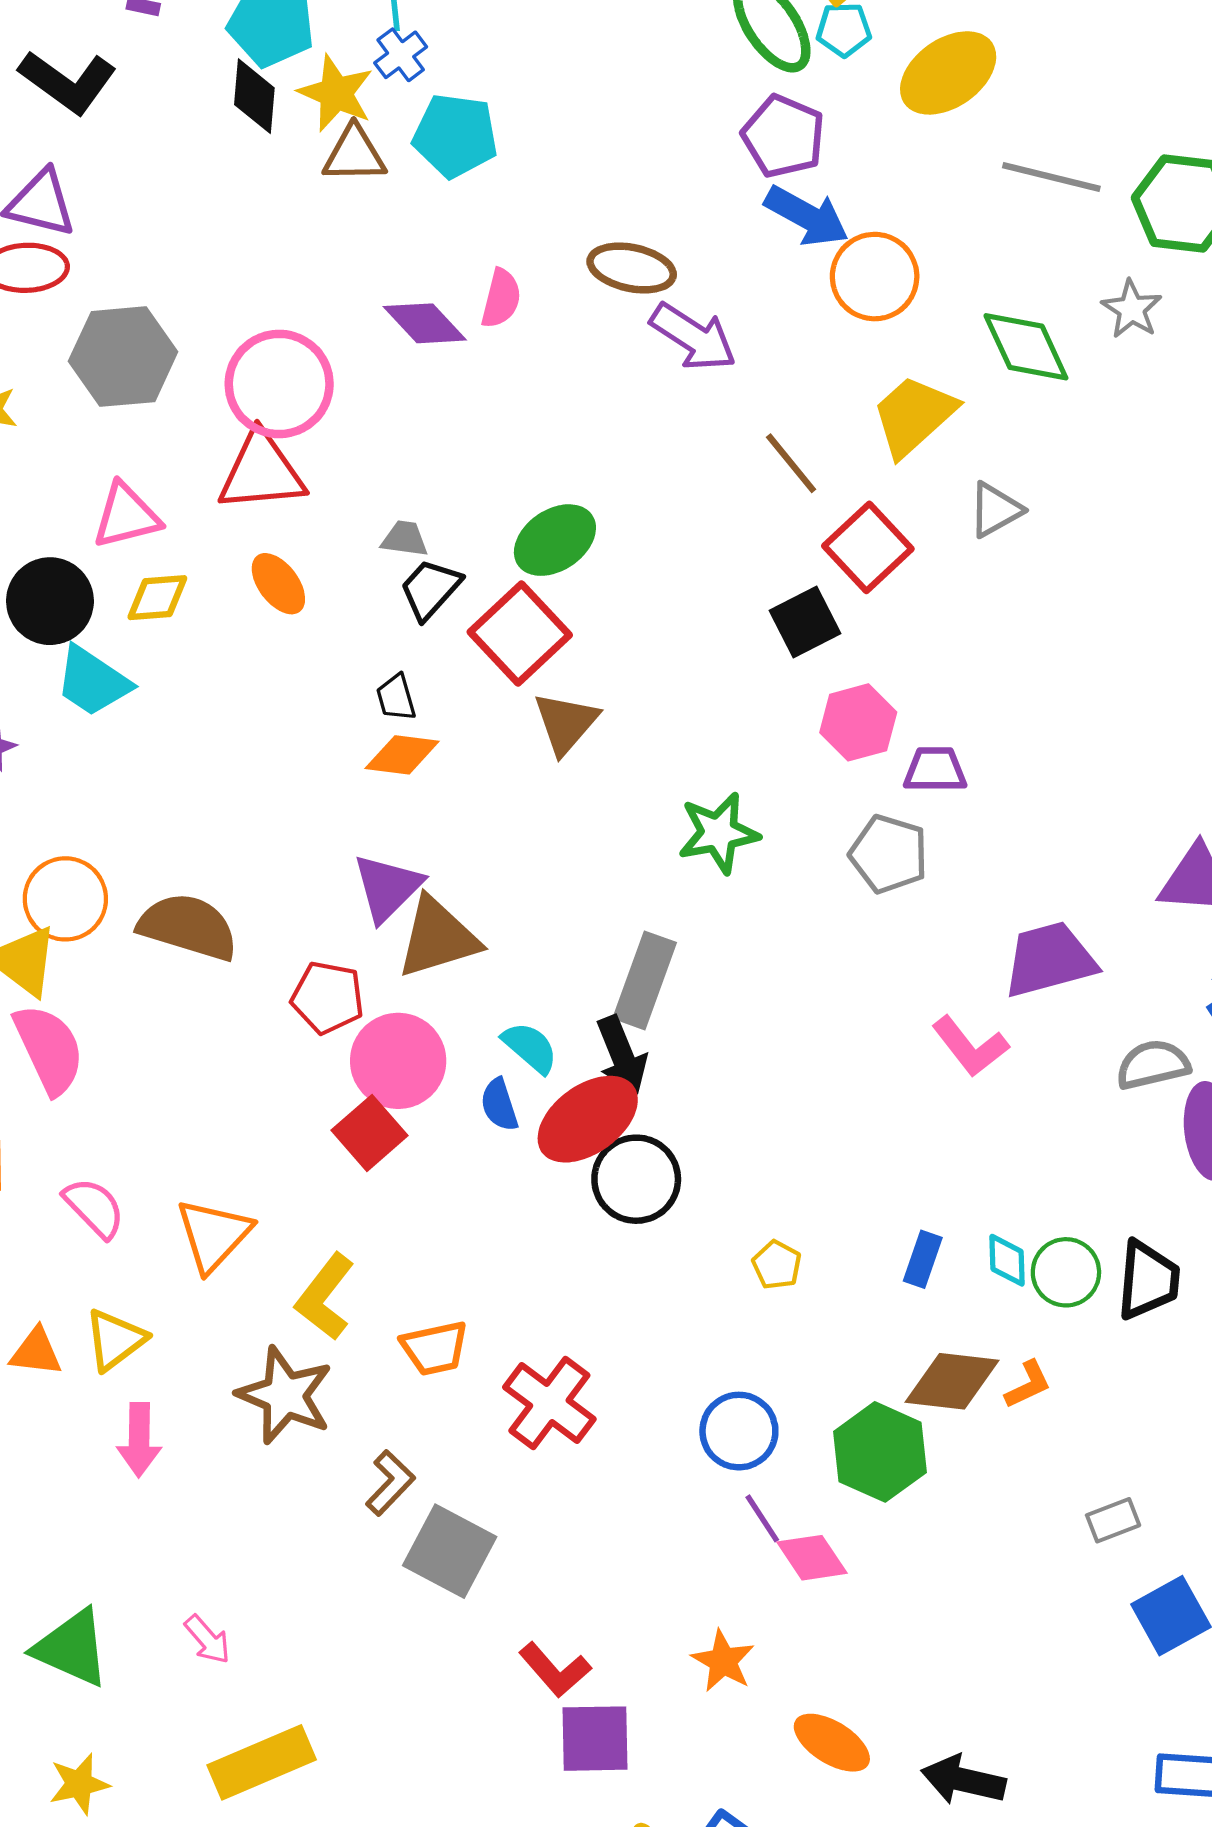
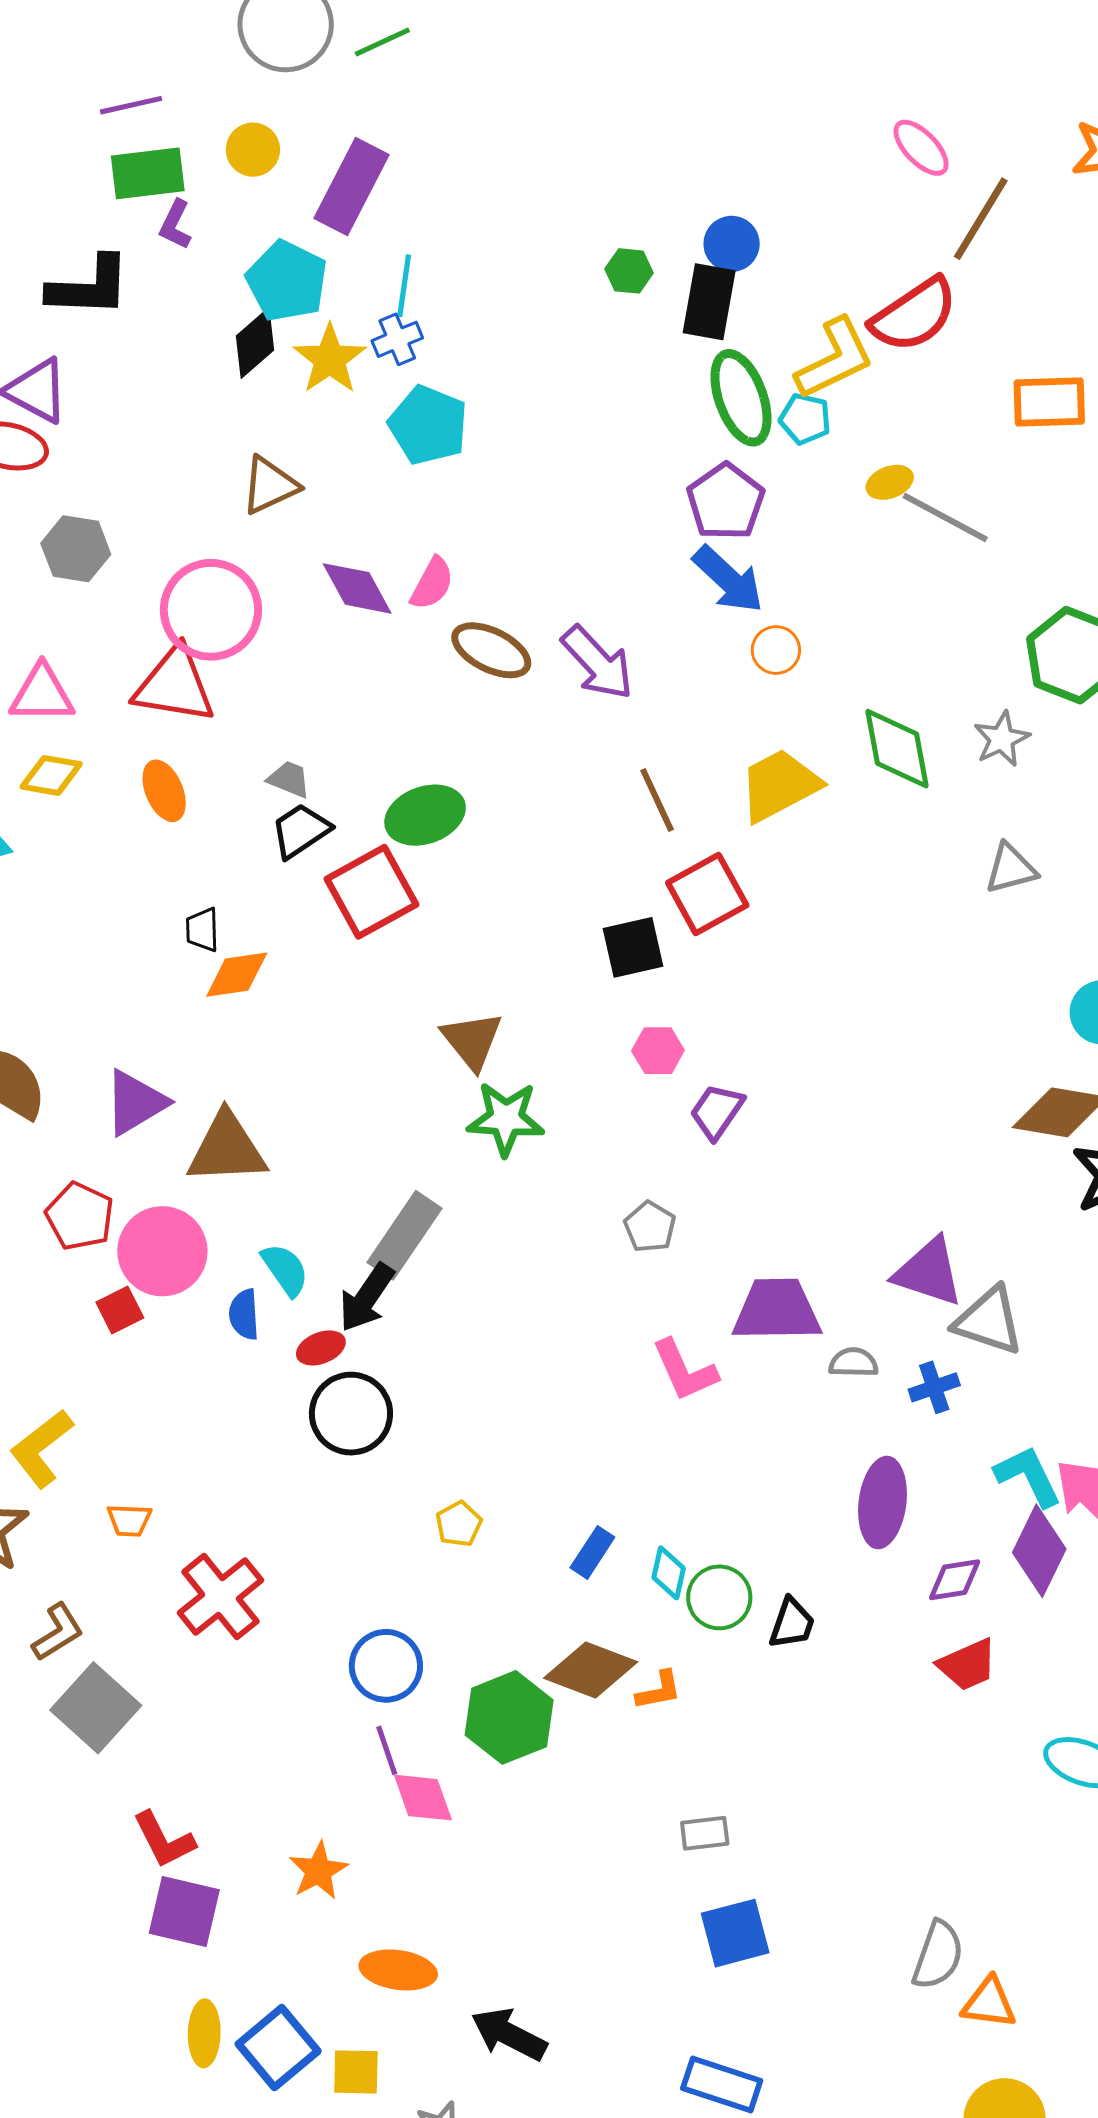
yellow ellipse: (948, 73) -> (890, 482), size x0.5
black L-shape: (68, 82) -> (89, 287), turned -48
black diamond: (254, 96) -> (255, 343), turned 30
brown triangle: (354, 154) -> (270, 485), moved, turned -38
gray line: (1051, 177) -> (945, 518), moved
brown ellipse: (632, 268) -> (491, 650), moved
orange circle: (875, 277) -> (776, 650), size x0.6
gray hexagon: (123, 357) -> (76, 549), size x0.7
gray triangle: (995, 510) -> (1011, 869), moved
black trapezoid: (396, 698) -> (202, 930), moved
pink hexagon: (858, 722) -> (658, 1051), size x0.7
brown triangle: (566, 723) -> (472, 1040), moved, turned -34
orange diamond: (402, 755) -> (237, 975), turned -30
purple trapezoid: (935, 770) -> (717, 1111), turned -70
gray pentagon: (889, 854) -> (650, 1227), moved, size x0.7
purple triangle: (387, 888) -> (135, 1102), moved
red pentagon: (328, 998) -> (80, 1216), moved
black arrow: (622, 1055) -> (367, 1298), turned 42
gray semicircle: (1153, 1065) -> (853, 1363), moved, size x0.7
red ellipse: (588, 1119) -> (321, 1348), size x0.5
red square: (370, 1133) -> (120, 1310), size x0.7
black trapezoid: (1148, 1280) -> (792, 1623), size x0.7
orange trapezoid: (435, 1348) -> (129, 1520), size x0.7
orange ellipse: (832, 1743) -> (398, 1970), turned -38

